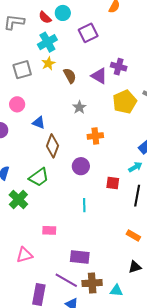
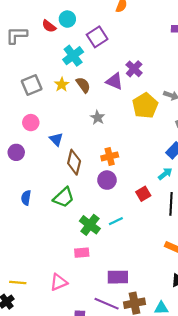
cyan cross: (47, 42) -> (73, 56), moved
yellow star: (48, 63) -> (62, 85), moved
purple cross: (119, 67) -> (134, 69), turned 35
blue triangle: (39, 123) -> (56, 139), turned 32
orange cross: (95, 136) -> (110, 156), moved
red square: (113, 183) -> (143, 194), turned -32
green cross: (18, 200) -> (90, 225), moved
cyan line: (84, 205) -> (116, 221), turned 72

